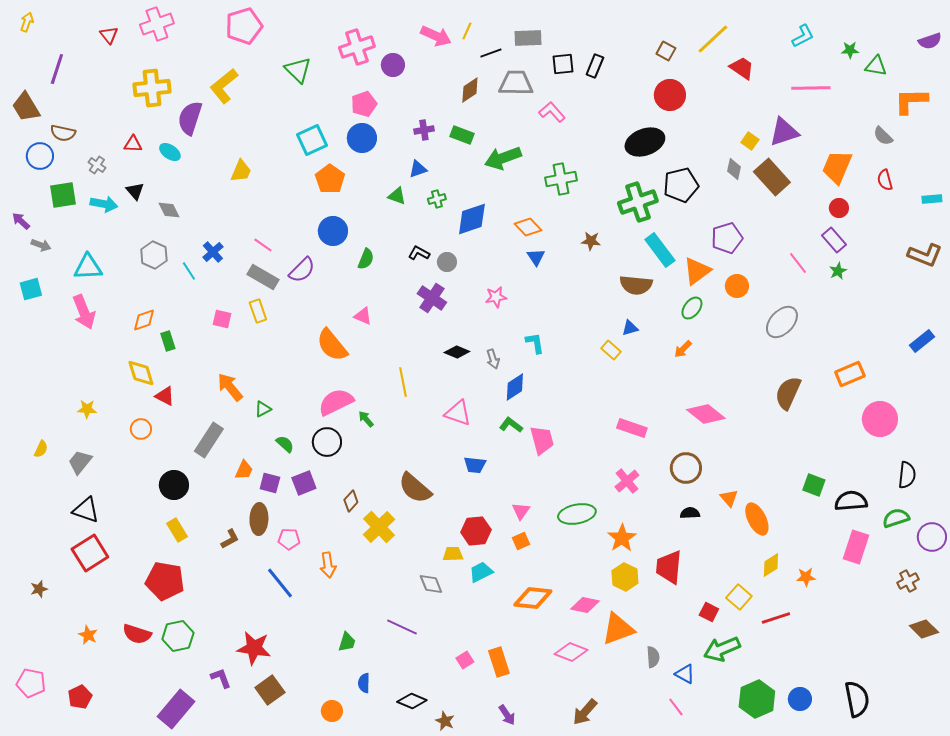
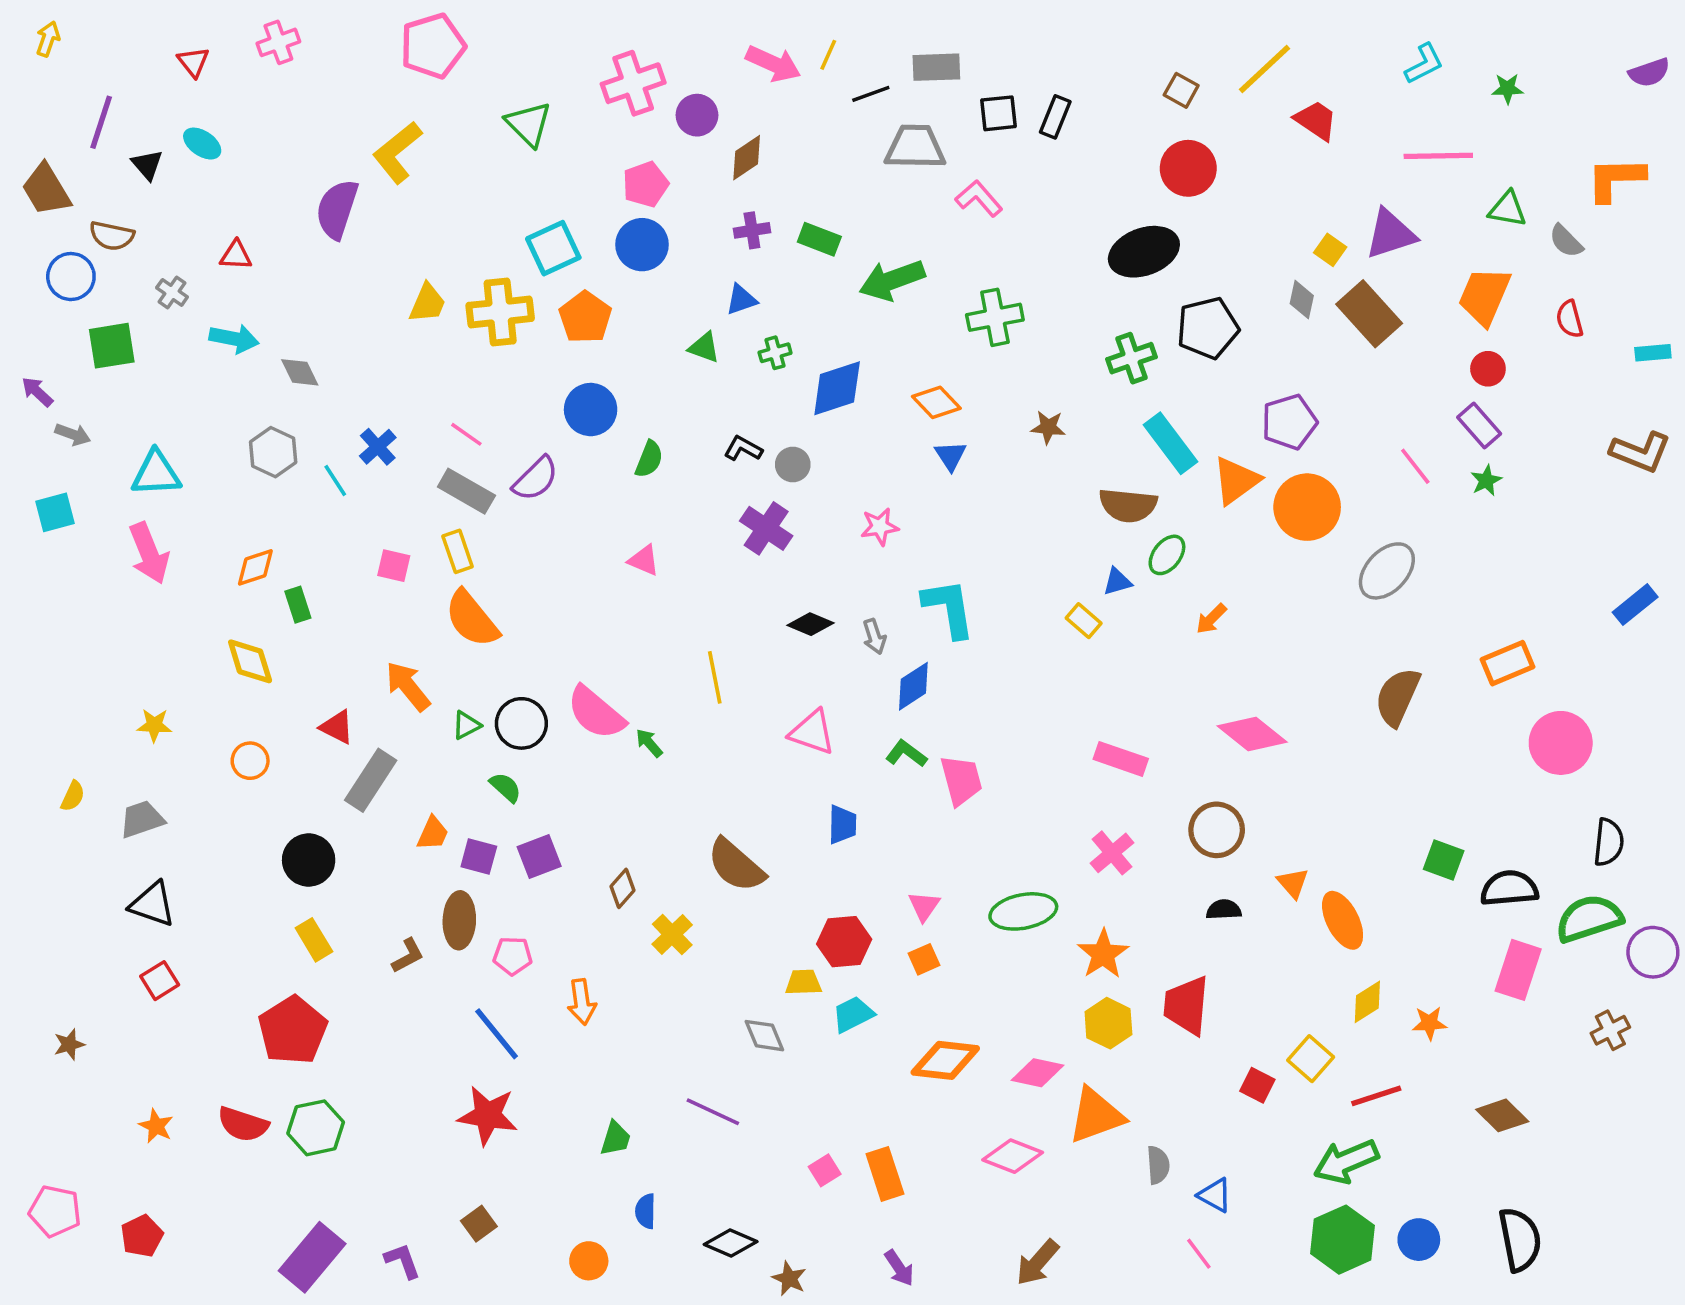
pink cross: (157, 24) -> (278, 42), size x0.7
green triangle: (876, 66) -> (1507, 209), moved
yellow cross: (152, 88) -> (500, 312), moved
brown diamond: (470, 90) -> (747, 158), moved
cyan ellipse: (170, 152) -> (202, 144), moved
black triangle: (135, 191) -> (147, 165), moved
green cross: (638, 202) -> (1131, 358), size x0.7
cyan arrow: (104, 204) -> (234, 339), moved
orange circle: (737, 286) -> (1307, 507), size x1.6
green ellipse: (692, 308) -> (1167, 555), moved
cyan L-shape: (535, 343) -> (949, 608), size x1.6
orange semicircle: (332, 345) -> (472, 619), moved
red triangle: (165, 396) -> (337, 727), moved
pink semicircle: (336, 402) -> (596, 713), turned -114
black circle: (327, 442) -> (521, 723), moved
gray trapezoid: (80, 462) -> (142, 819), turned 32
blue trapezoid: (475, 465) -> (842, 825), turned -95
green semicircle: (896, 518) -> (1589, 919), size x1.4
yellow cross: (379, 527) -> (672, 934), size x0.7
red square: (90, 553) -> (160, 981), size x0.6
red pentagon: (165, 581) -> (293, 1030), turned 30
brown diamond: (924, 629) -> (1502, 1115), moved
red star: (254, 648) -> (488, 1115), moved
green arrow: (722, 649) -> (1346, 1161), moved
purple L-shape: (221, 678) -> (403, 1261), moved
brown square: (270, 690) -> (479, 1224), size x0.7

